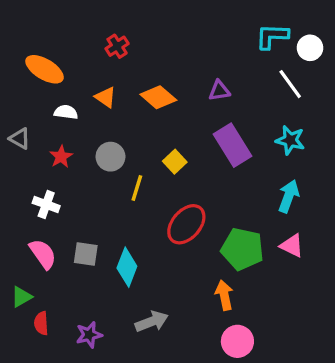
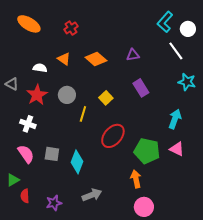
cyan L-shape: (272, 36) -> (165, 22), turned -50
orange ellipse: (45, 69) -> (29, 24), moved
cyan star: (290, 140) -> (187, 82), moved
purple rectangle: (232, 145) -> (141, 88), size x0.7
red star: (61, 157) -> (37, 95), size x1.5

